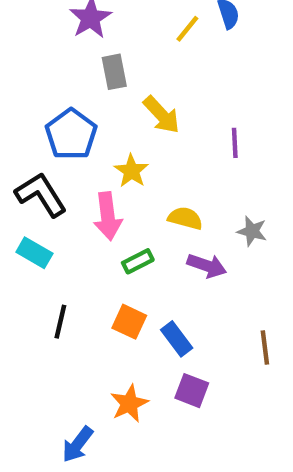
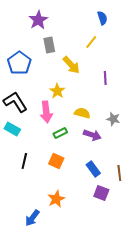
yellow line: (187, 29) -> (91, 42), moved
blue pentagon: (71, 134) -> (19, 63), moved
blue rectangle: (177, 339) -> (93, 169), moved
purple square: (192, 391) -> (101, 193), moved

